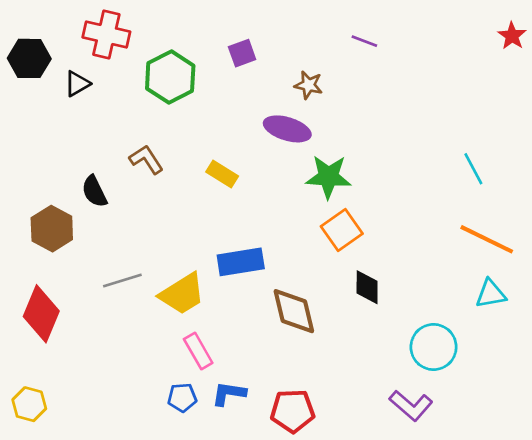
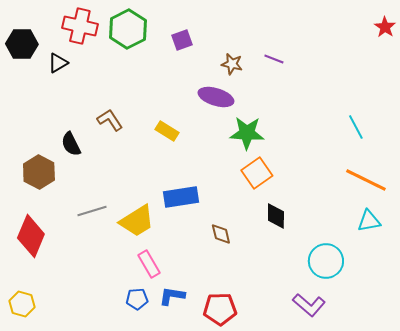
purple line: (364, 41) -> (274, 59), moved
green hexagon: (170, 77) -> (128, 29), moved
brown diamond: (294, 311) -> (221, 234), size x0.6

